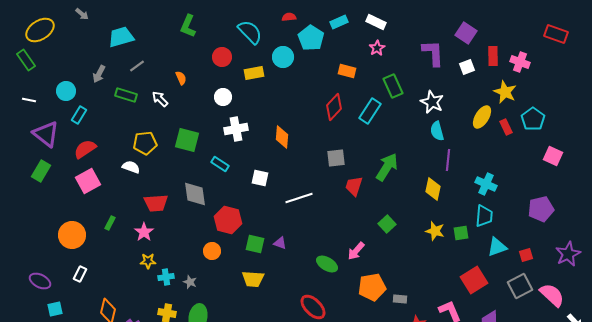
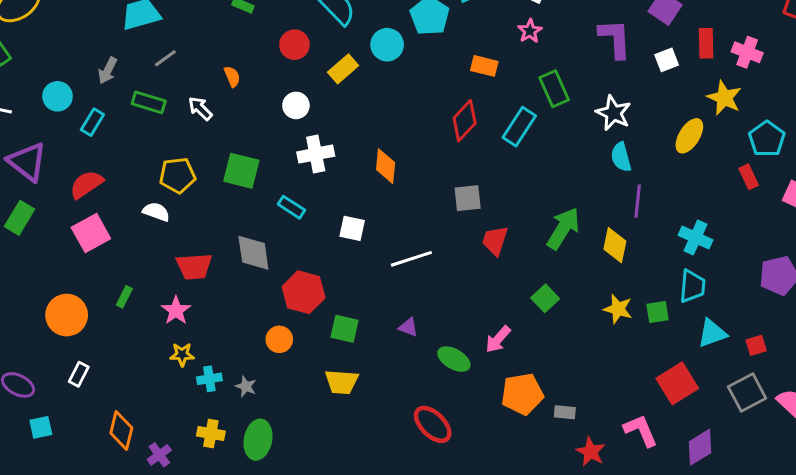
yellow rectangle: (254, 73) -> (343, 69), turned -30
cyan rectangle: (79, 115) -> (92, 122), moved
red rectangle: (506, 127) -> (749, 177), moved
green arrow: (387, 167) -> (563, 228), moved
purple triangle: (280, 243) -> (408, 327), moved

